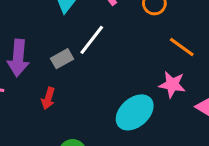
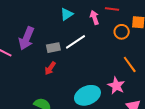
red arrow: (48, 98) -> (50, 68), moved

